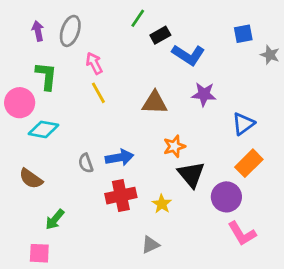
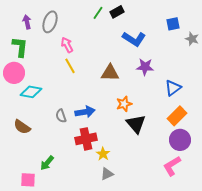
black rectangle: (160, 35) -> (117, 12), moved
green L-shape: (46, 76) -> (20, 47), moved
purple circle: (226, 197) -> (180, 140), moved
yellow star: (162, 204) -> (103, 154), moved
green arrow: (55, 219) -> (47, 163), moved
pink L-shape: (242, 233) -> (172, 166), turned 90

